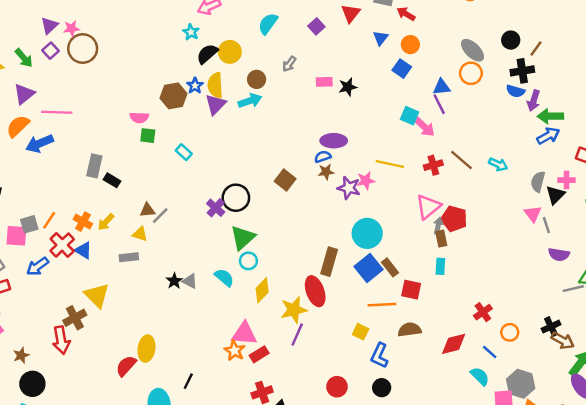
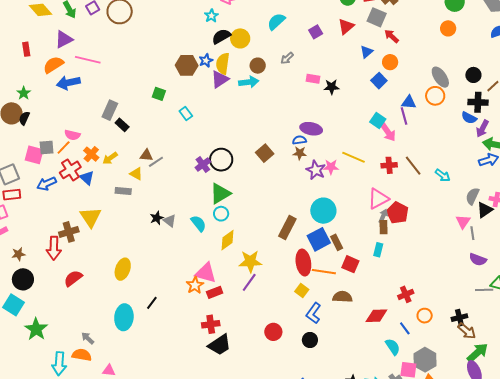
pink semicircle: (139, 118) -> (72, 135), moved
red ellipse: (315, 291) -> (303, 262), moved
red semicircle: (126, 366) -> (73, 278), moved

